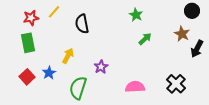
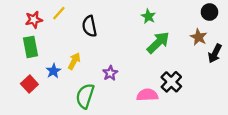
green arrow: (145, 39) -> (158, 43), size x1.6
blue star: (49, 73) -> (53, 71), moved
black cross: (176, 84) -> (171, 82), moved

